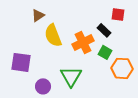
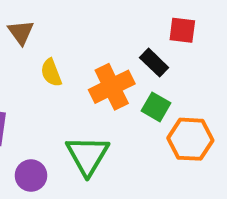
brown triangle: (38, 15) -> (21, 32), turned -32
yellow semicircle: (53, 35) -> (51, 73), size x0.6

